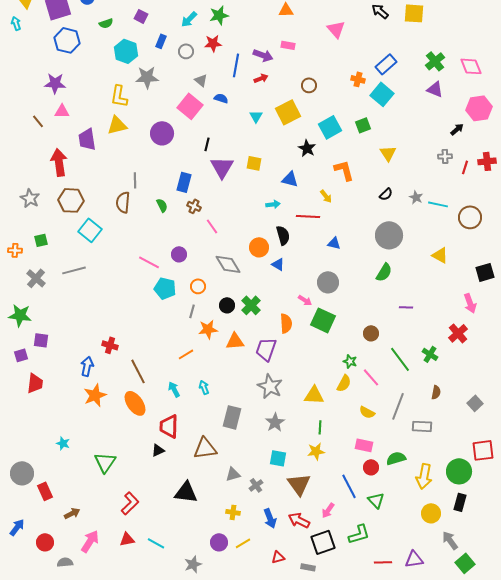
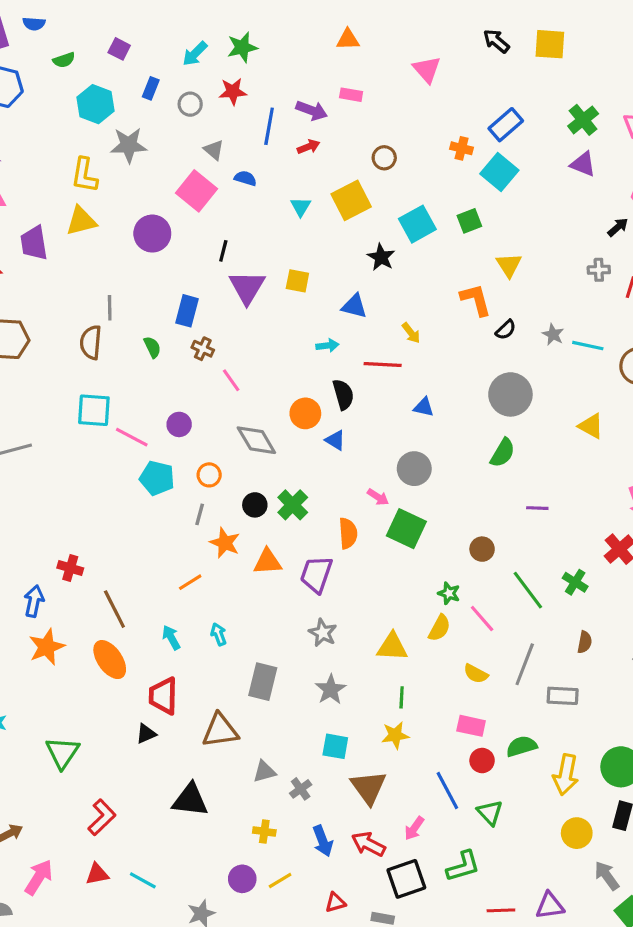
orange L-shape: (344, 170) -> (476, 300), moved
cyan square: (90, 230) -> (94, 410), moved, turned -35
orange star: (208, 329) -> (225, 543), turned 30
gray star: (270, 386) -> (323, 633), size x0.7

